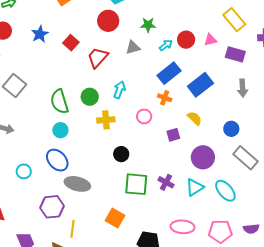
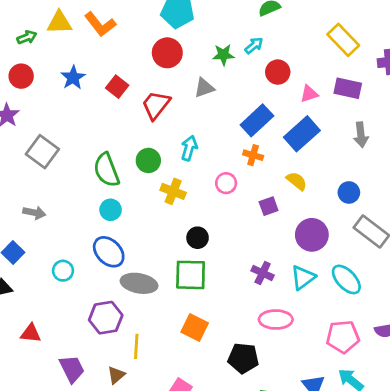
pink triangle: (210, 40) -> (309, 94), moved
cyan arrow: (166, 45) -> (254, 45), moved
yellow cross: (106, 120) -> (173, 191), turned 30
green square: (136, 184) -> (191, 275), moved
pink ellipse: (183, 227) -> (276, 320), moved

